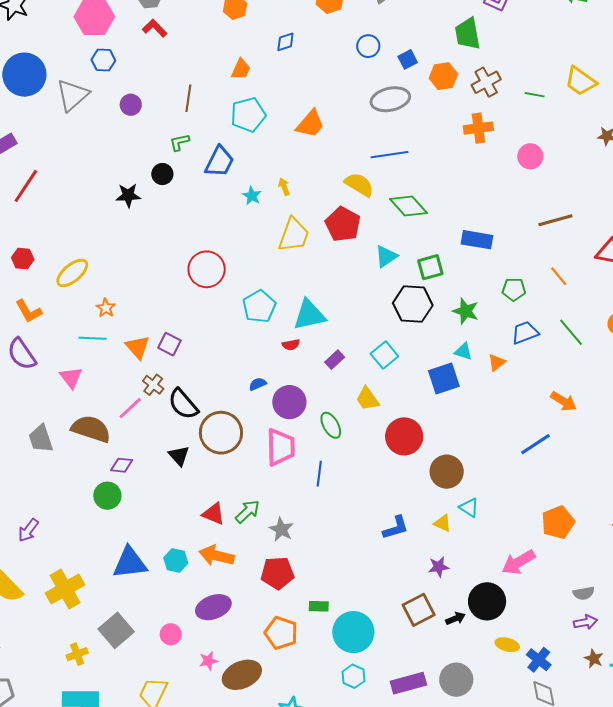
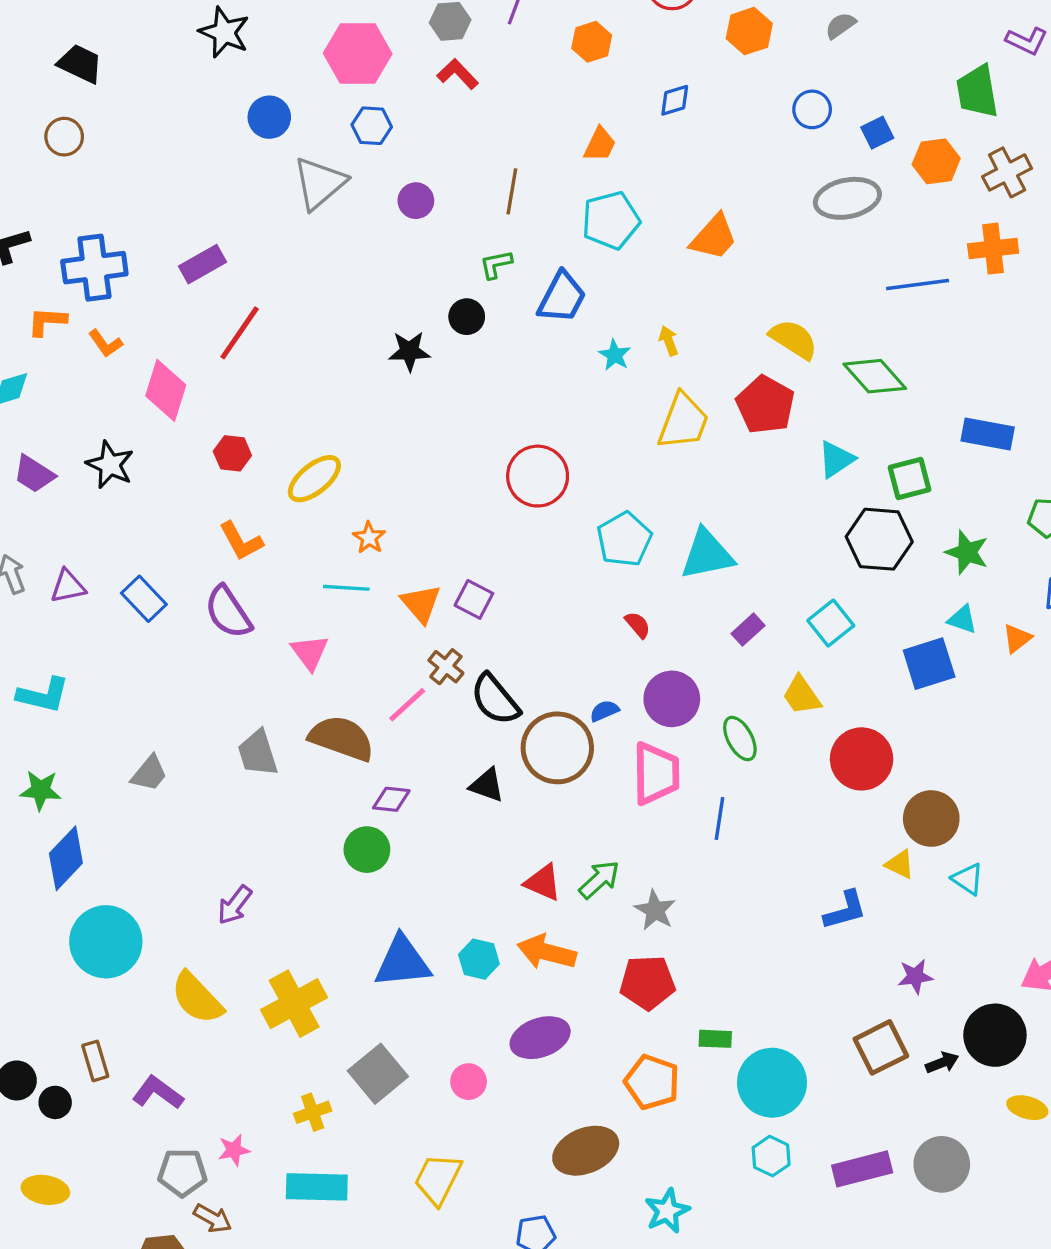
blue circle: (24, 75) -> (269, 117), moved, size x0.6
blue line: (390, 155) -> (918, 284), moved
red semicircle: (291, 345) -> (638, 625), moved, turned -120
blue semicircle: (258, 384) -> (604, 711), moved
black triangle: (179, 456) -> (487, 785), turned -30
yellow triangle: (442, 523) -> (900, 864), moved
pink star: (208, 661) -> (234, 1150), moved

